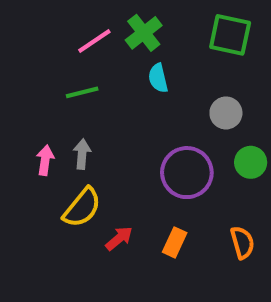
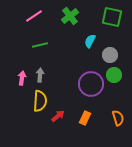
pink line: (94, 41) -> (34, 16), moved
cyan semicircle: (158, 78) -> (90, 41), moved, turned 40
green circle: (251, 162) -> (114, 75), moved
yellow semicircle: (82, 208) -> (40, 101), turned -35

